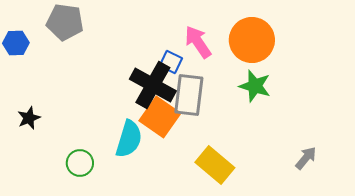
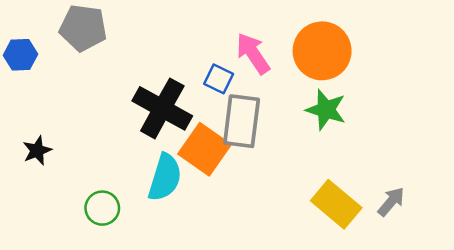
black cross: (153, 85) -> (162, 108), moved
yellow rectangle: (215, 165) -> (336, 204), moved

